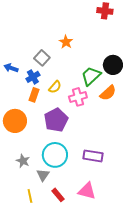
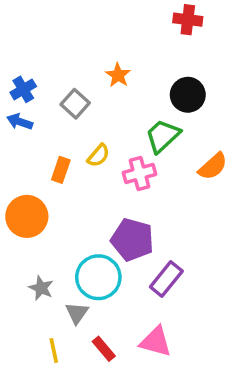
black circle: (113, 65) -> (188, 95), moved
blue cross: (33, 77) -> (23, 89), moved
orange semicircle: (108, 93) -> (213, 166), moved
purple pentagon: (56, 120) -> (132, 240), moved, turned -30
purple rectangle: (93, 156) -> (166, 279), turned -60

